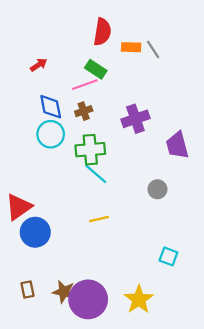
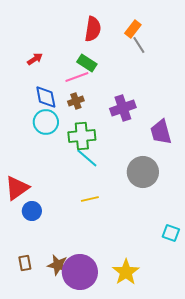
orange rectangle: (131, 47) -> (133, 29), moved, turned -54
gray circle: (157, 189) -> (143, 172), size x1.8
blue circle: (35, 232) -> (32, 211), size x0.7
cyan square: (168, 256) -> (171, 233), moved

